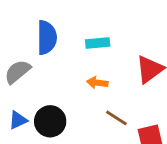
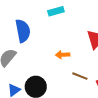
cyan rectangle: (98, 43) -> (56, 11), moved

